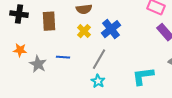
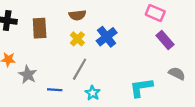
blue line: (63, 57) -> (55, 90), moved
gray line: (99, 59) -> (80, 69), moved

